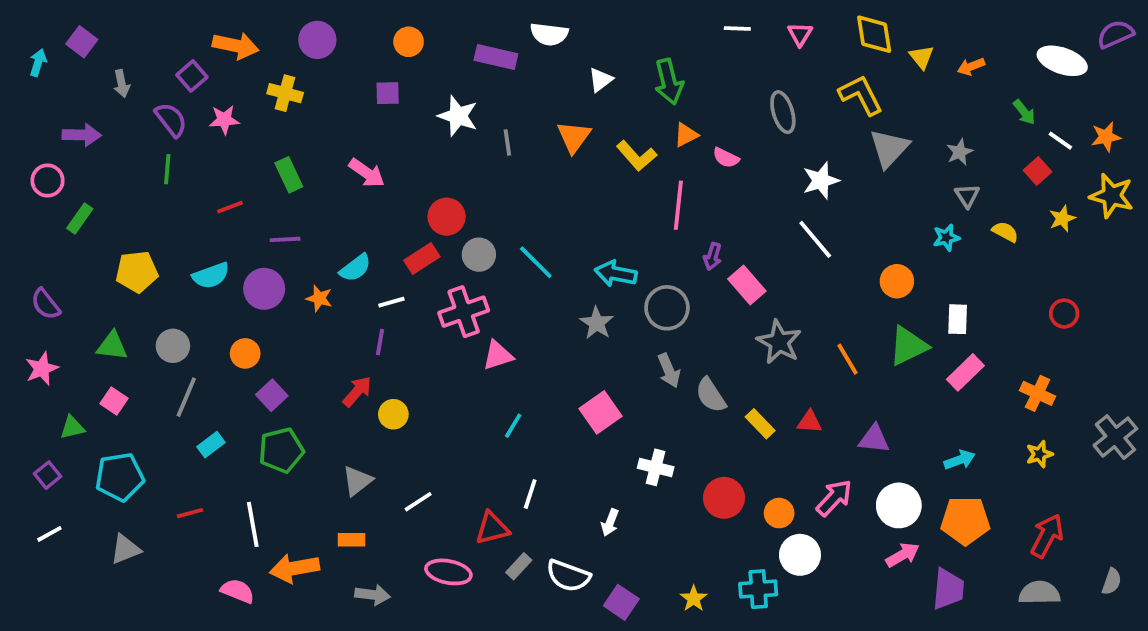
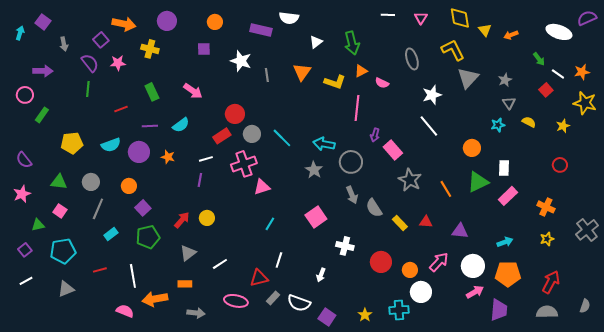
yellow L-shape: (637, 156) -> (335, 82), turned -30
yellow star: (1062, 219) -> (563, 126), moved
cyan semicircle: (355, 268) -> (181, 125), moved
red arrow: (357, 391) -> (182, 220), moved

